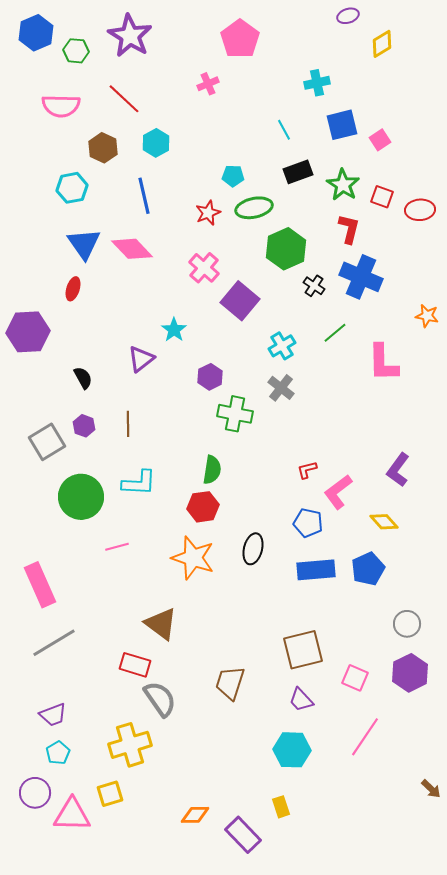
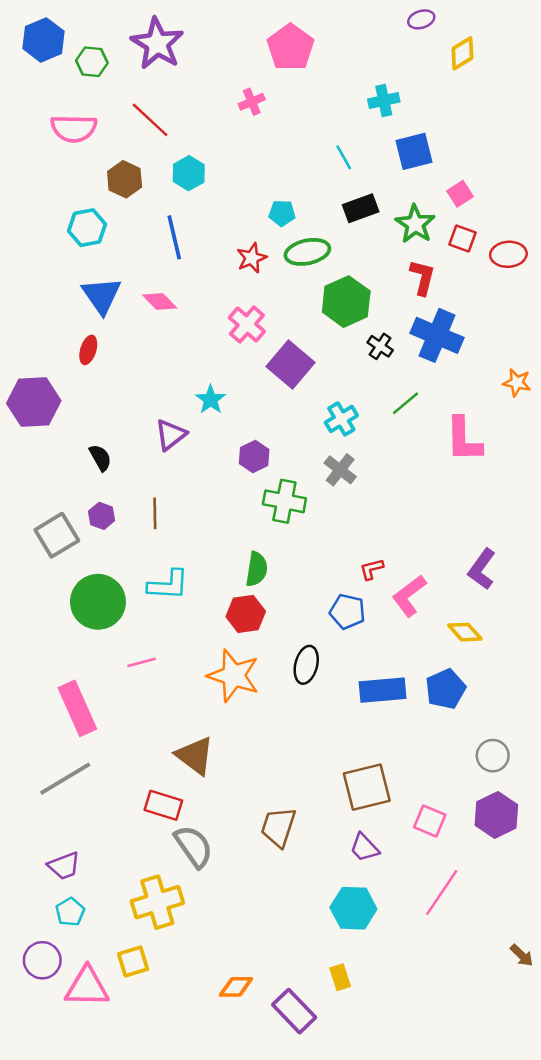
pink square: (380, 140) -> (460, 194), moved
pink diamond: (132, 249) -> (160, 302), size x0.7
blue pentagon: (308, 523) -> (347, 612), moved
pink rectangle: (40, 585) -> (77, 708), moved

